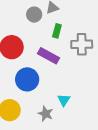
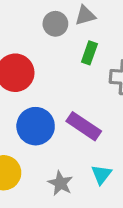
purple rectangle: (49, 56) -> (84, 126), moved
cyan triangle: (64, 100) -> (101, 174), moved

